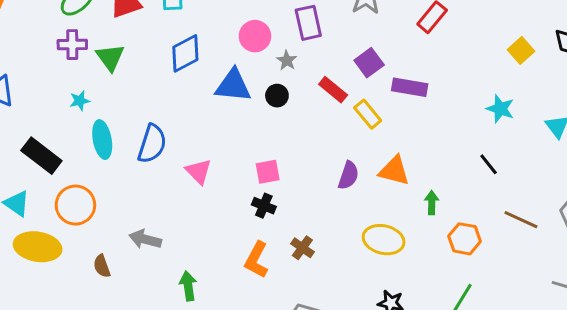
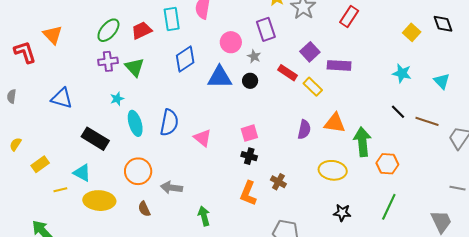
green arrow: (432, 203) -> (362, 142), size x1.8
orange circle: (75, 205) -> (138, 171), moved
brown line: (521, 220) -> (427, 121), moved

